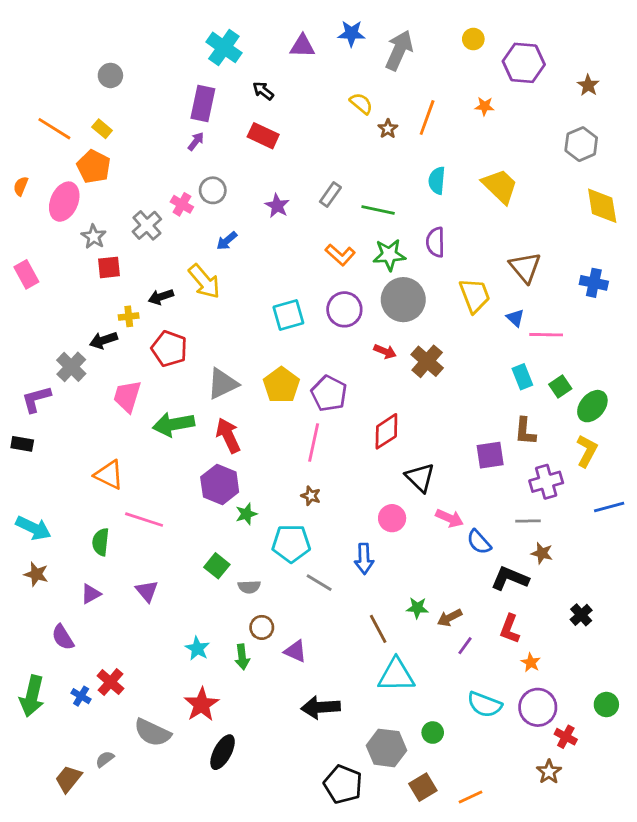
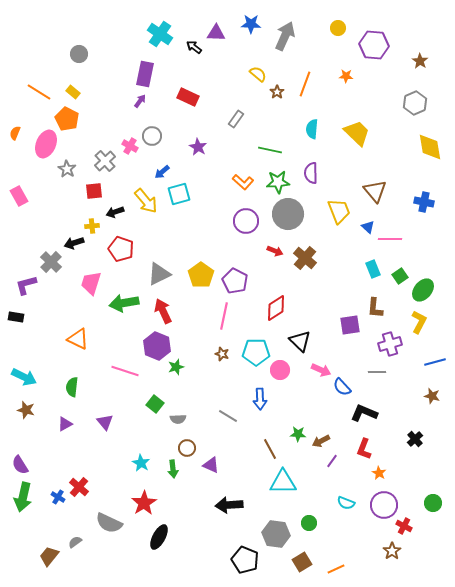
black arrow: (263, 91) -> (194, 47), moved
gray rectangle: (330, 195) -> (236, 119), moved
red square: (109, 267) -> (94, 191), moved
cyan square: (288, 315) -> (179, 194), moved
pink line: (144, 520) -> (125, 371), moved
cyan pentagon: (291, 543) -> (256, 352), moved
brown star: (542, 553) -> (432, 396), moved
purple semicircle: (63, 637) -> (20, 465), moved
cyan semicircle: (485, 705) -> (346, 503), size x0.7

